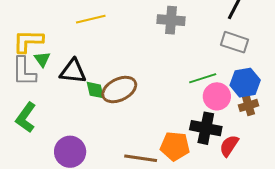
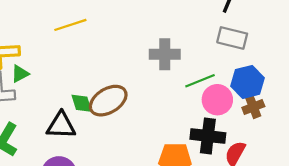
gray cross: (171, 20) -> (165, 54), moved
green triangle: (42, 59) -> (20, 74), turned 42
black triangle: (73, 71) -> (61, 125), moved

